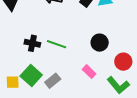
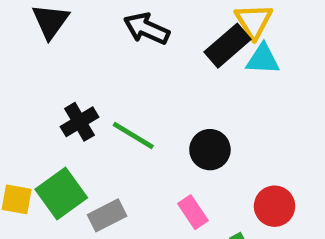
black cross: (32, 43) -> (79, 122), turned 35
black circle: (100, 43) -> (210, 150), moved

